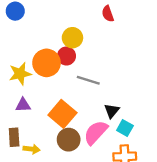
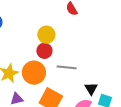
orange circle: (47, 63) -> (34, 73), moved

